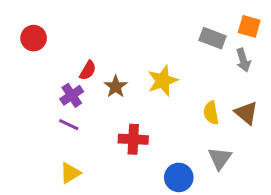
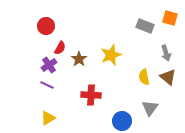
red circle: (34, 38) -> (46, 26), moved
gray arrow: (243, 60) -> (166, 53), moved

